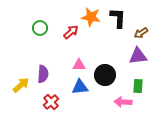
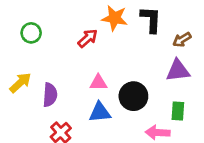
green circle: (40, 28) -> (31, 33), moved
yellow arrow: (21, 85) -> (20, 83), moved

